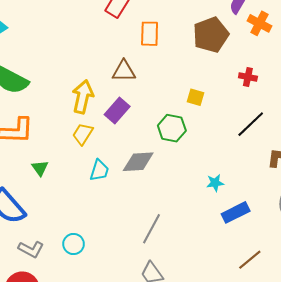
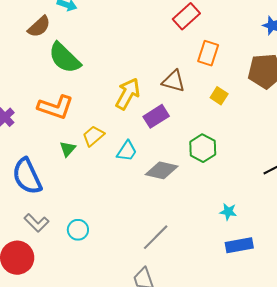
yellow square: (195, 97) -> (219, 96), moved
yellow trapezoid: (83, 134) -> (93, 136), moved
cyan trapezoid: (99, 170) -> (127, 151), moved

